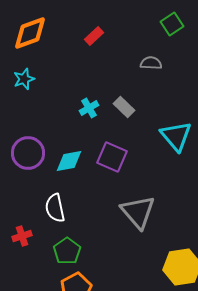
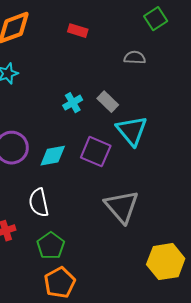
red rectangle: (94, 36) -> (78, 31), turned 60
cyan triangle: (176, 136) -> (132, 131), moved

